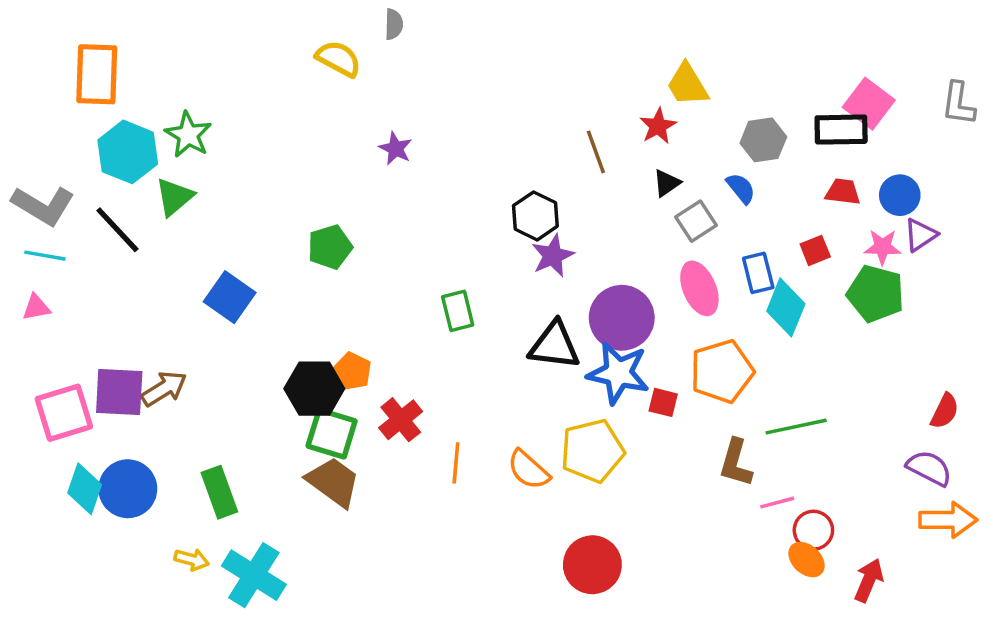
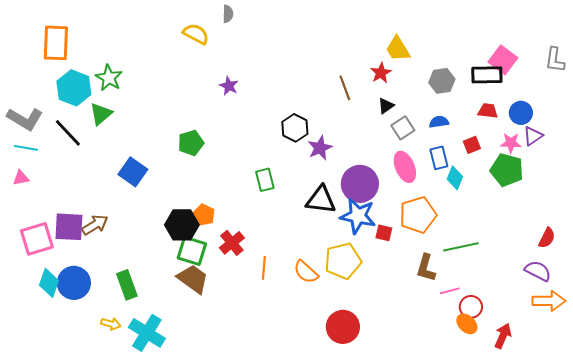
blue semicircle: (741, 188) -> (439, 122), moved, turned -60
black hexagon: (535, 216) -> (295, 128), moved
cyan diamond: (786, 307) -> (455, 178), size x0.7

